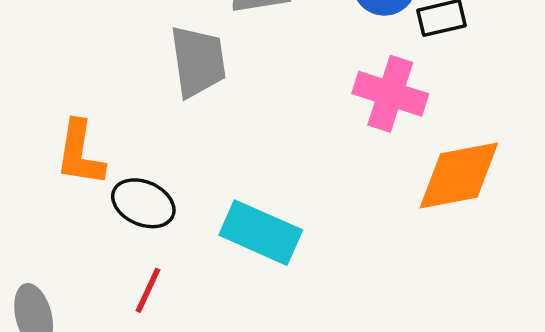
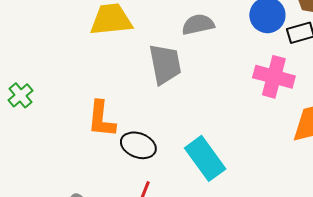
cyan rectangle: (261, 233) -> (205, 158), turned 33

